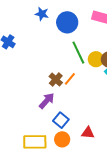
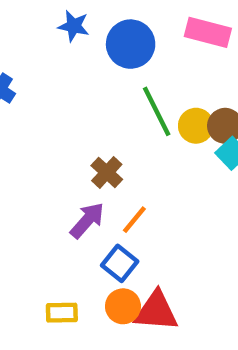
orange line: (70, 79) -> (134, 220), moved
red triangle: (88, 133) -> (156, 311), moved, size x1.5
yellow rectangle: (35, 142) -> (62, 313), size x0.6

